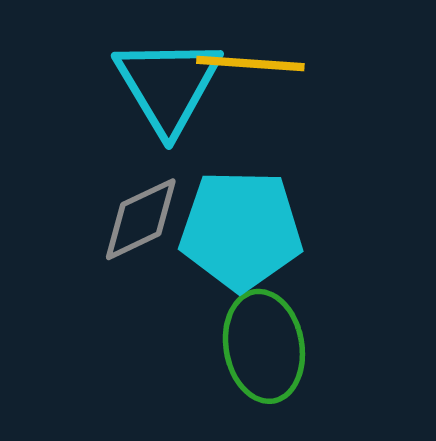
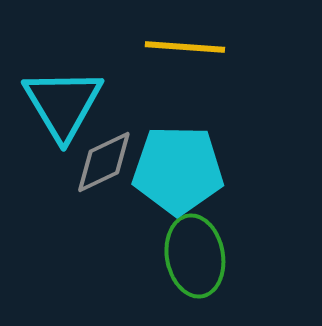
cyan triangle: (168, 85) -> (63, 104), moved

